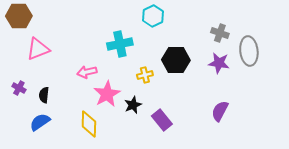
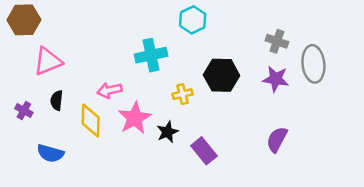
black semicircle: (44, 95) -> (57, 100), moved
blue semicircle: (40, 122) -> (50, 153), turned -130
yellow diamond: (89, 124) -> (91, 121), moved

